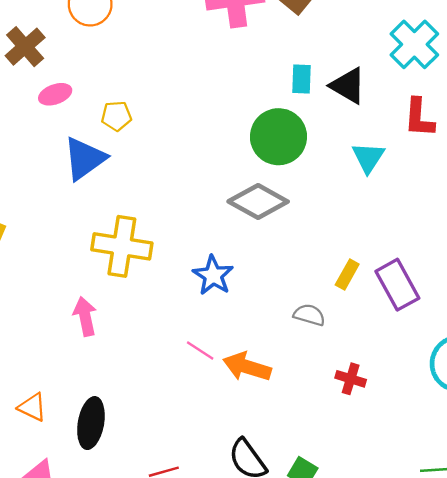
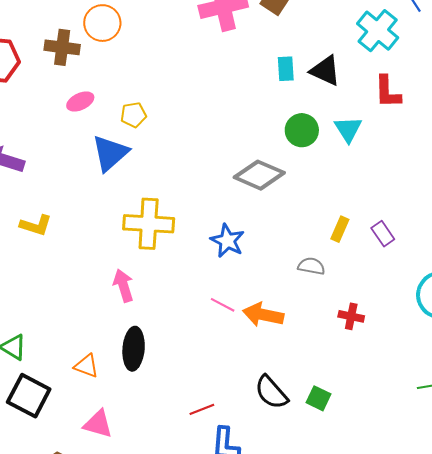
brown cross: (25, 47) -> (62, 47), moved, turned -36
green circle: (278, 137) -> (302, 130), moved, size x0.7
purple rectangle: (397, 285) -> (383, 234), size x0.6
black ellipse: (91, 423) -> (134, 349), moved

